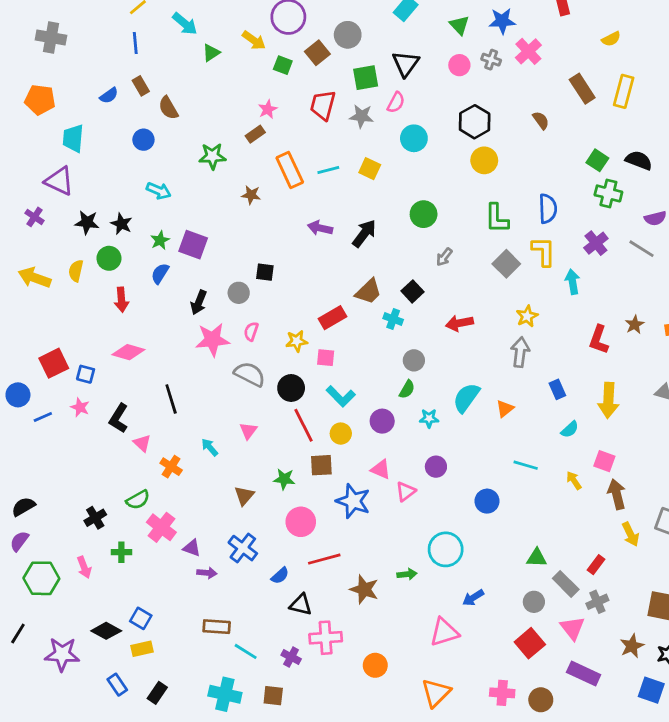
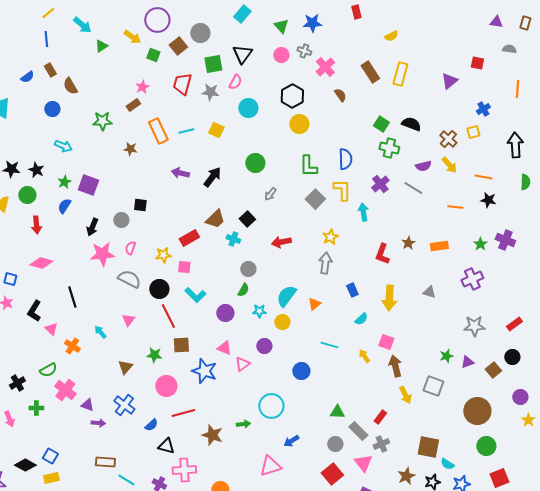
pink cross: (528, 51) -> (325, 67), moved
yellow circle: (341, 434) -> (282, 322), moved

